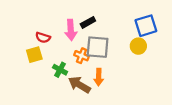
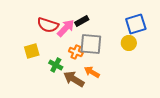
pink arrow: (71, 30) -> (66, 28), turned -132
red semicircle: (43, 37) -> (48, 25), moved, size x1.5
orange arrow: (99, 77) -> (92, 72), turned 119

